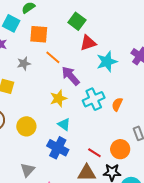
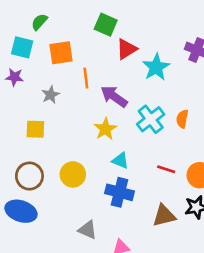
orange line: (53, 57) -> (86, 78), turned 56
red line: (94, 153) -> (166, 169), moved
gray triangle: (28, 170) -> (88, 230), turned -35

